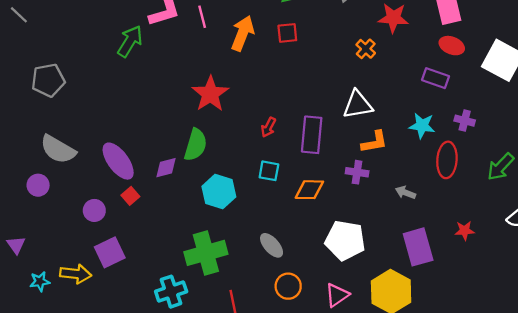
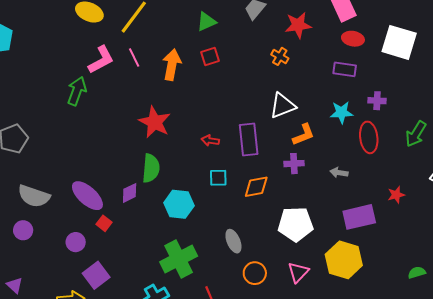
red arrow: (268, 127) -> (210, 141), turned 84
gray ellipse: (272, 245) -> (233, 241), turned 30
purple rectangle: (418, 247) -> (359, 217), turned -76

